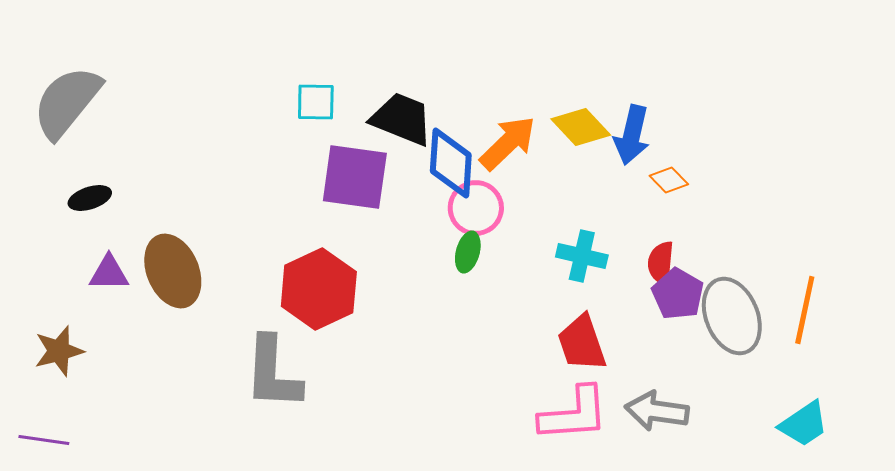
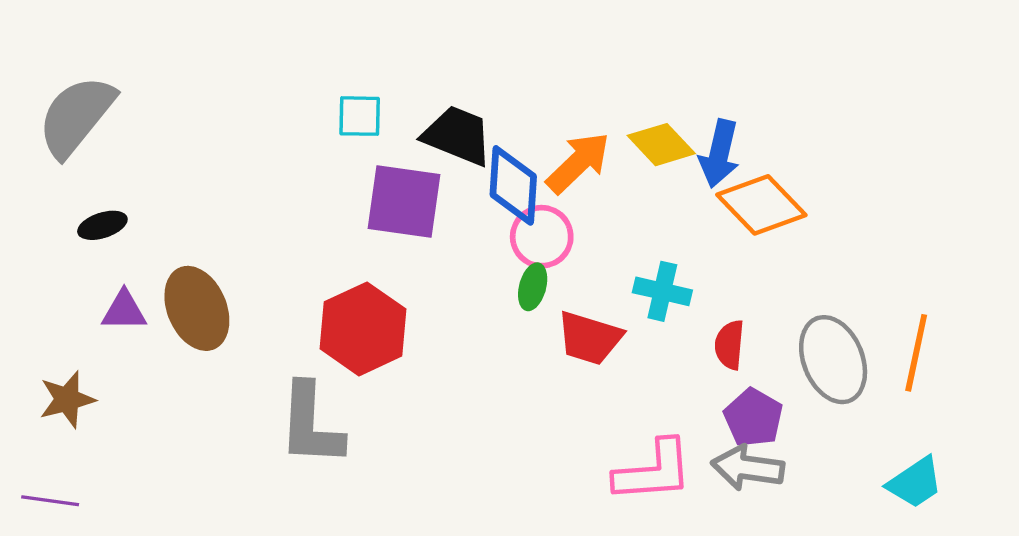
orange diamond: (669, 180) -> (761, 205), size x2.0
red semicircle: (661, 263) -> (730, 345), moved
purple pentagon: (678, 294) -> (753, 418), moved
red trapezoid: (582, 343) -> (590, 338), moved, turned -54

